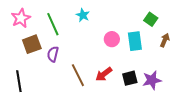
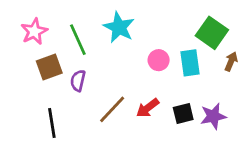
cyan star: (83, 15) -> (119, 27), size x1.6
green square: (151, 19) -> (212, 33), size x1.6
brown line: (78, 75) -> (112, 109), turned 70
black line: (19, 81) -> (52, 123), moved

